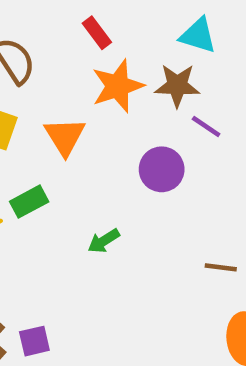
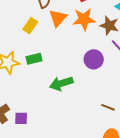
orange triangle: (65, 137) -> (58, 18), moved
green arrow: (104, 241) -> (61, 83), size x1.6

